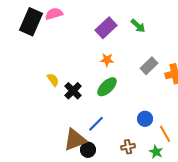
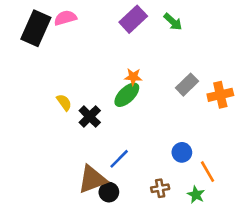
green arrow: (138, 26) -> (173, 22), moved
purple rectangle: (106, 28) -> (133, 19), moved
green ellipse: (107, 87) -> (127, 95), moved

